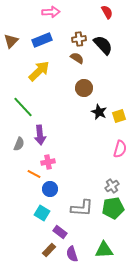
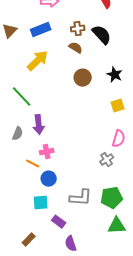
black star: (99, 112) -> (115, 75), moved
gray cross: (112, 186) -> (107, 160), moved
cyan square: (42, 213) -> (41, 203), turned -35
brown rectangle: (49, 250) -> (29, 240), moved
green triangle: (104, 250) -> (117, 226), moved

